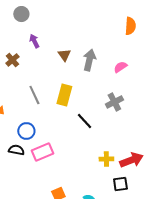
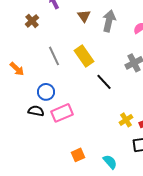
yellow rectangle: (64, 95) -> (84, 56), turned -50
yellow cross: (106, 159) -> (126, 120), turned -32

